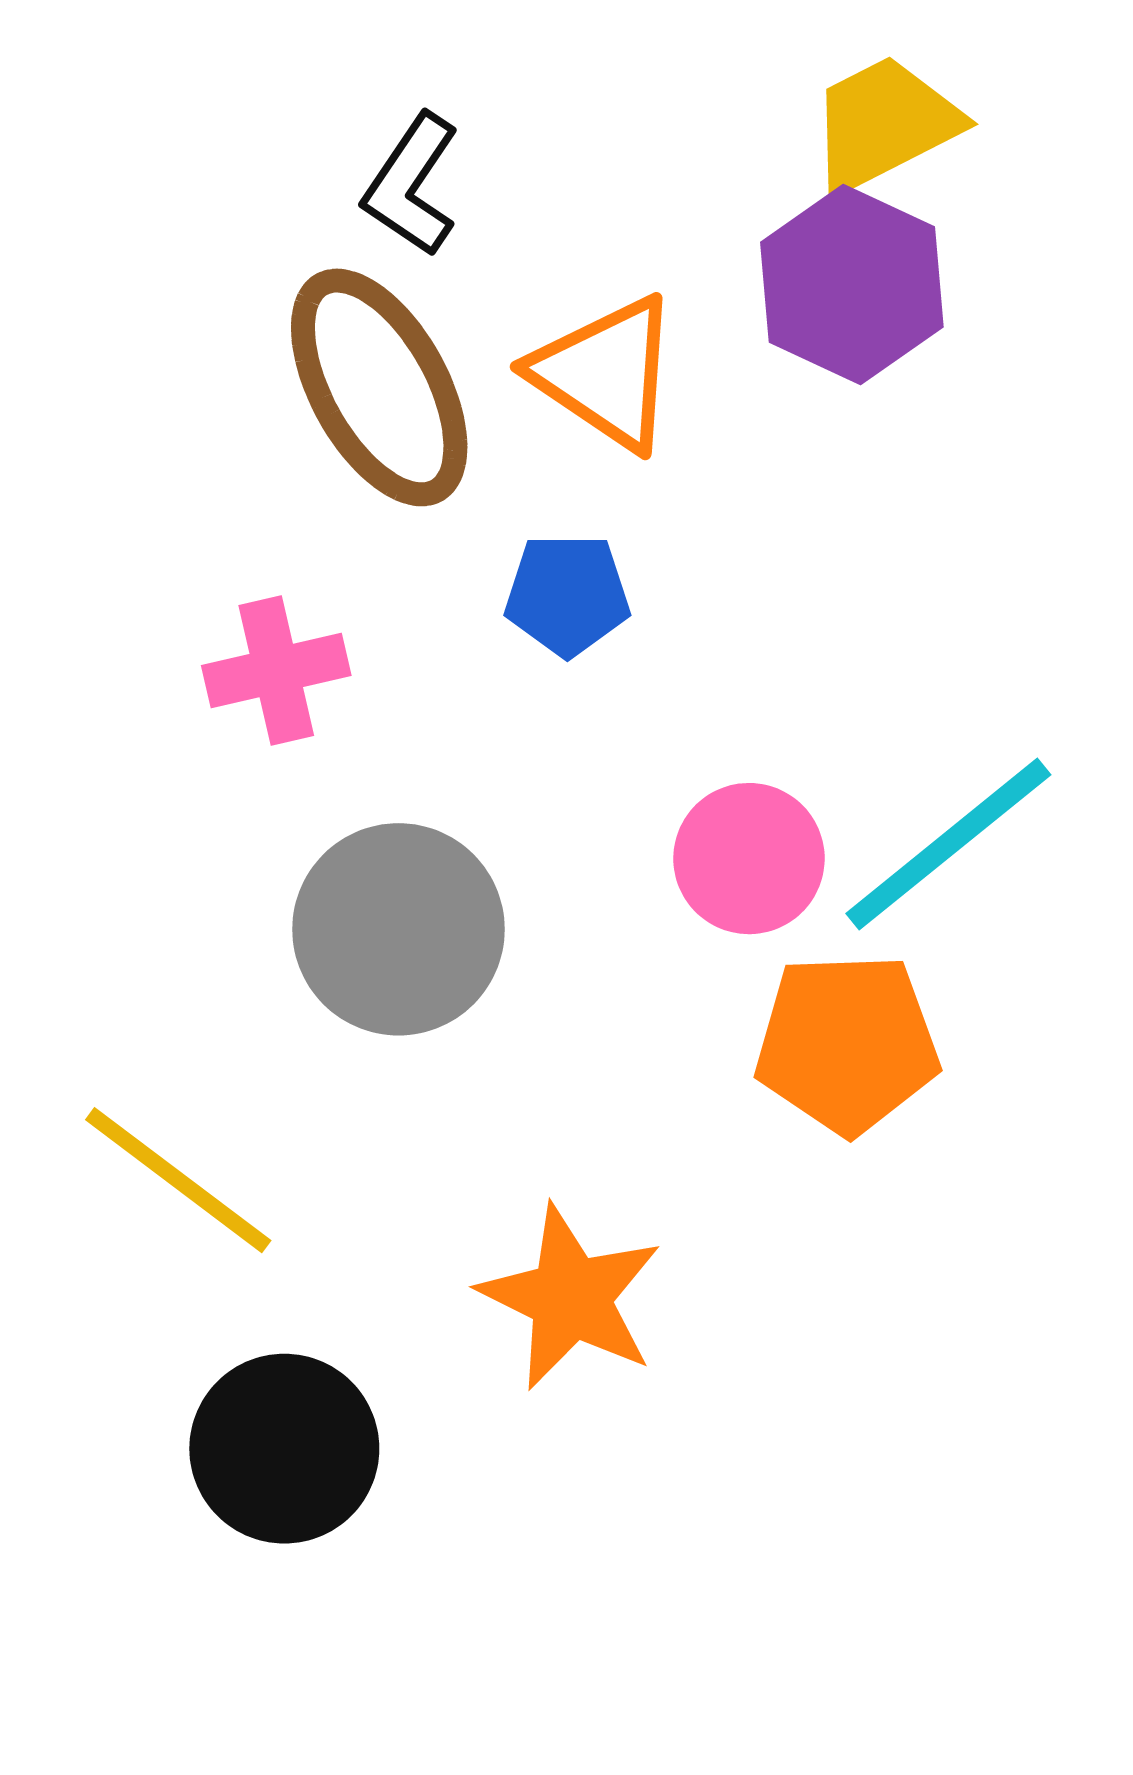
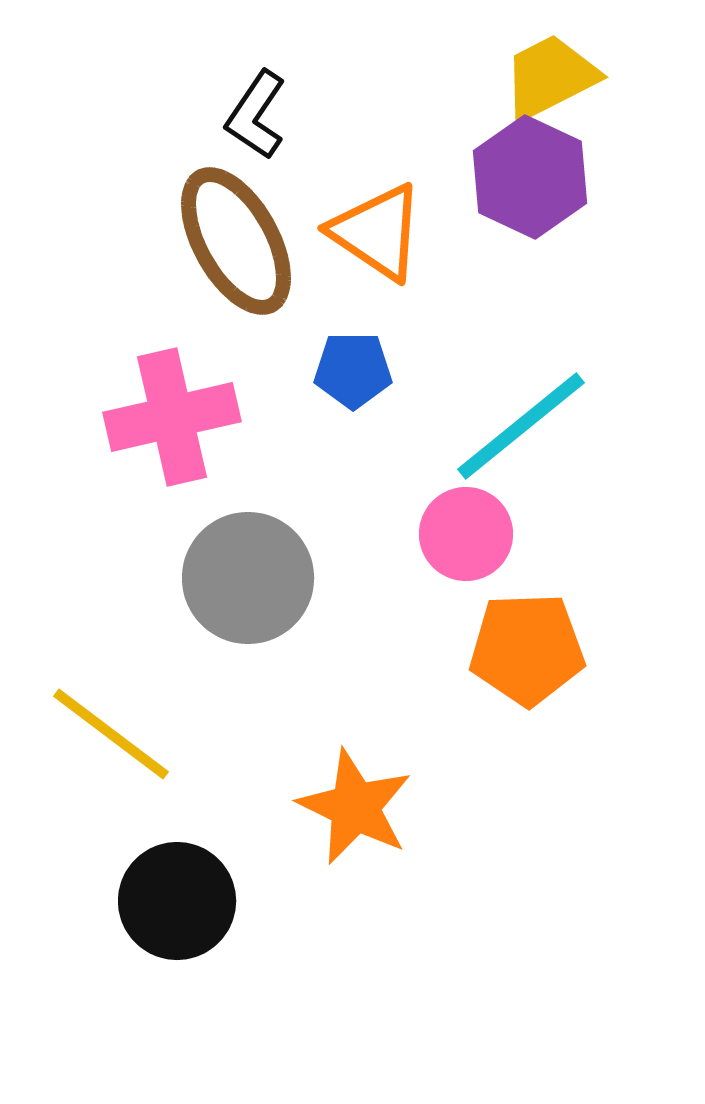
pink cross: (276, 670) -> (172, 417), size x1.5
cyan line: (948, 844) -> (521, 426), moved

